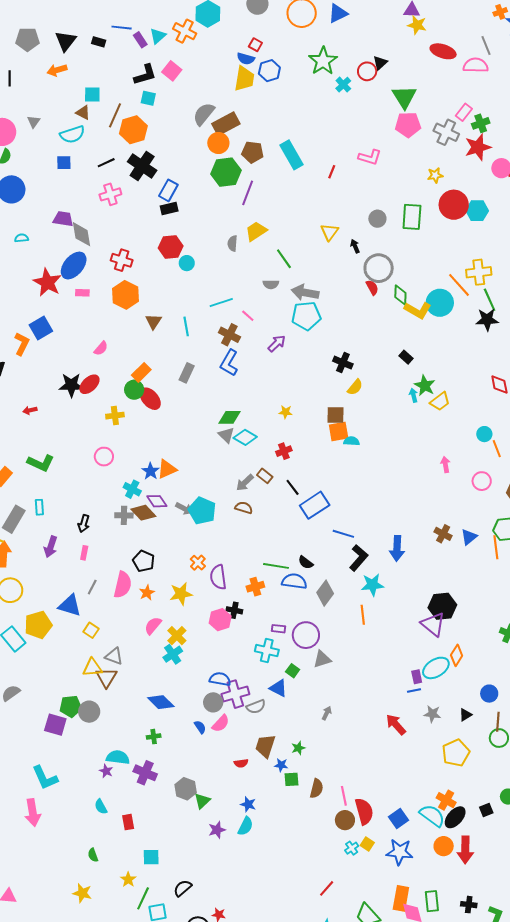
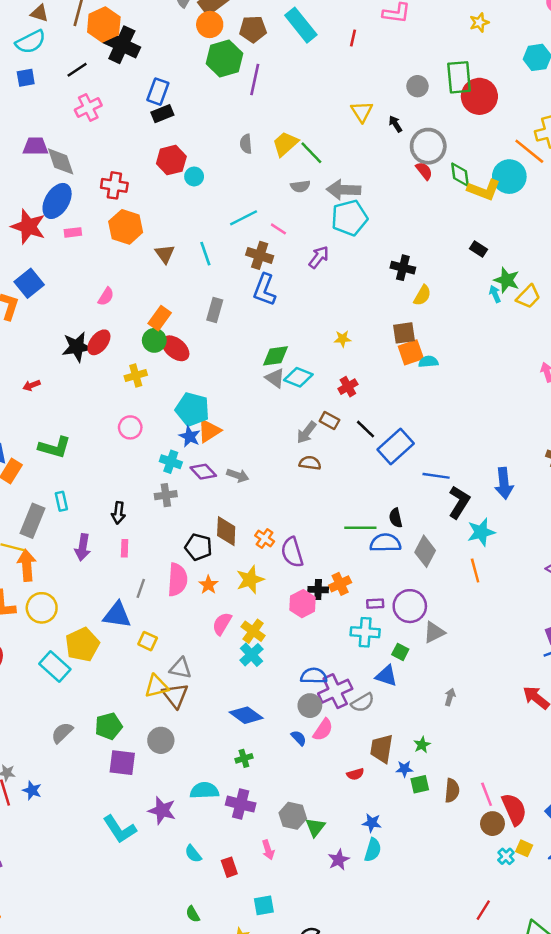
black cross: (142, 166) -> (122, 45), moved
red circle: (454, 205) -> (479, 96), moved
yellow trapezoid: (256, 231) -> (285, 144), moved
cyan pentagon: (202, 511) -> (192, 409), moved
brown diamond: (143, 513) -> (226, 531), moved, turned 55
black semicircle: (306, 563) -> (396, 518), turned 49
orange cross: (255, 587) -> (340, 584), moved
green pentagon: (71, 706) -> (109, 726), moved
purple star: (106, 771) -> (162, 810), moved, size x1.6
pink arrow: (33, 813) -> (268, 850), moved, size x0.6

